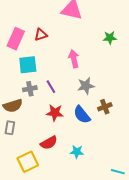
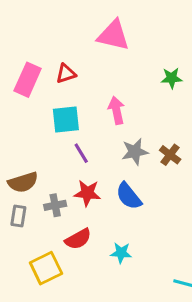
cyan square: (28, 65) -> (66, 120), moved
gray cross: (30, 89) -> (55, 205), moved
brown cross: (105, 107) -> (170, 155), moved, turned -32

